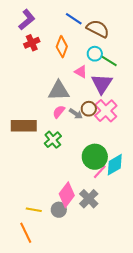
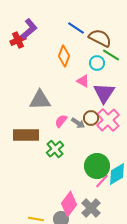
red cross: (32, 43) -> (18, 40), moved
green line: (109, 61) -> (111, 55), moved
gray triangle: (59, 91) -> (40, 100), moved

